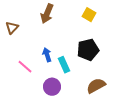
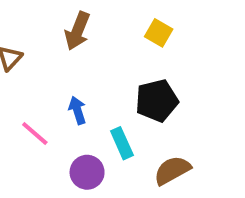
cyan rectangle: (64, 65) -> (122, 143), moved

